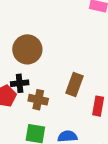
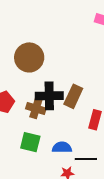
black cross: (20, 83) -> (49, 96), moved, size x1.5

